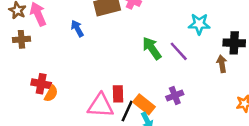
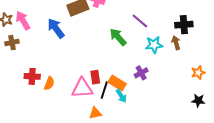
cyan star: (199, 24) -> (154, 45), moved
blue arrow: (77, 28) -> (56, 28), size x1.5
purple line: (179, 51) -> (140, 21), moved
orange semicircle: (51, 94) -> (49, 83), moved

